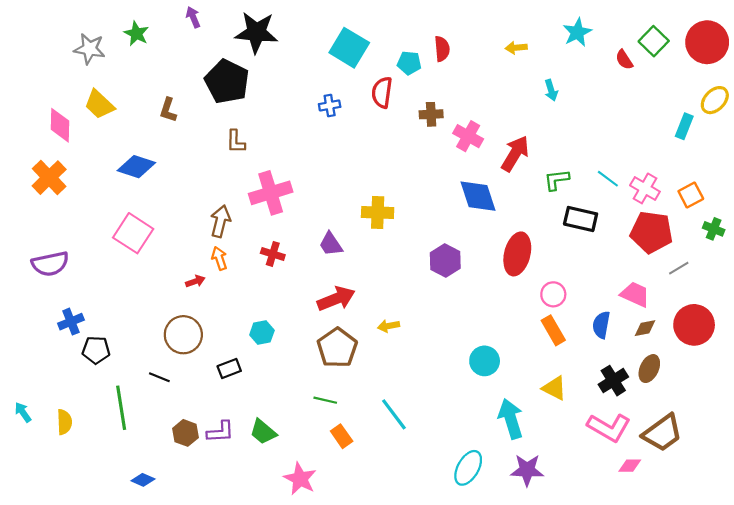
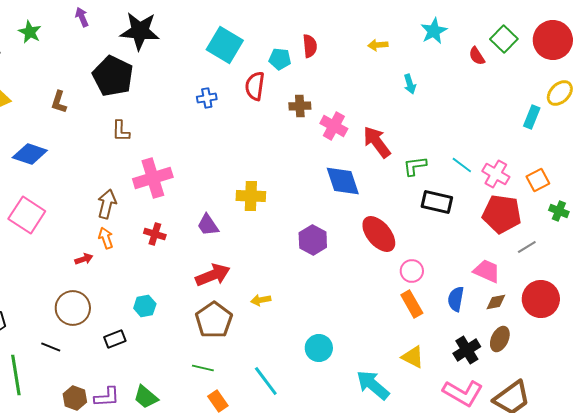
red arrow: (515, 154) -> (377, 142), turned -68
red ellipse: (517, 254) -> (379, 234), turned -54
cyan circle: (485, 361) -> (319, 348), moved
cyan arrow: (511, 419) -> (373, 385), turned -33

